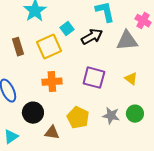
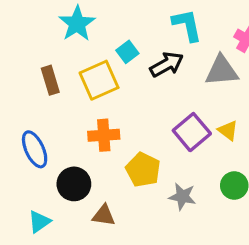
purple square: (94, 78) -> (192, 132), moved, turned 35
gray star: (111, 116) -> (182, 197), moved
yellow pentagon: (78, 118) -> (143, 170), moved

